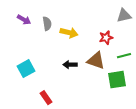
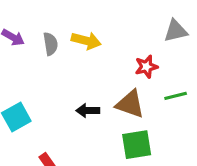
yellow arrow: (69, 33) -> (86, 41), moved
green square: (117, 80) -> (137, 145), moved

